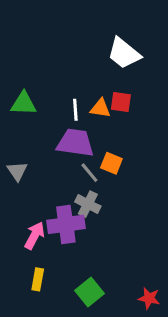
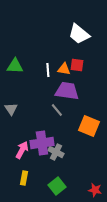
purple trapezoid: (75, 143) -> (67, 91), moved
orange square: (111, 163) -> (89, 126), moved, size x1.5
gray cross: (88, 204) -> (56, 152), moved

